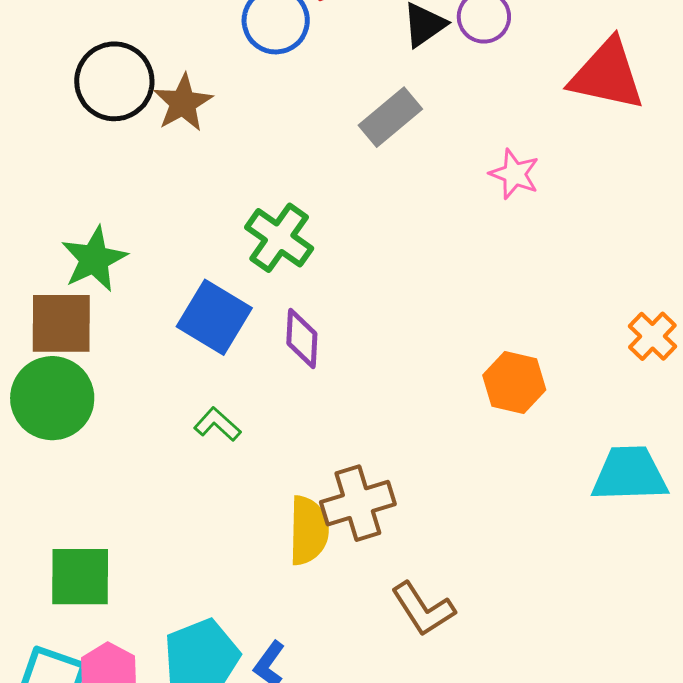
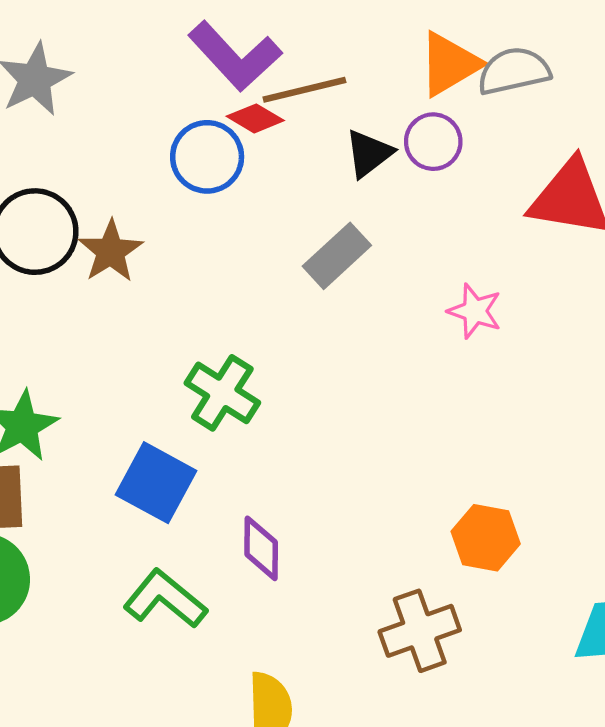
purple diamond: (302, 339) -> (261, 548), moved
green L-shape: (217, 424) -> (165, 599), size x1.6
brown cross: (358, 503) -> (420, 631), moved

